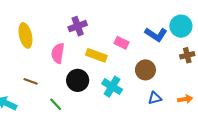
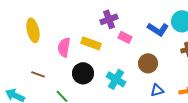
purple cross: (78, 26) -> (109, 19), moved
yellow rectangle: (96, 55) -> (91, 43), moved

